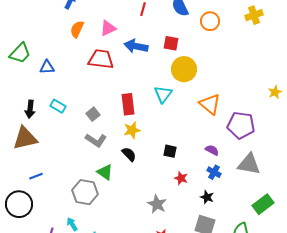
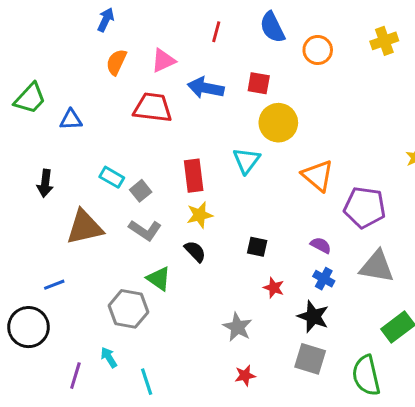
cyan rectangle: (58, 106) -> (112, 177), moved
brown triangle: (25, 138) -> (85, 227), moved
black star: (207, 197) -> (313, 316), size x1.5

